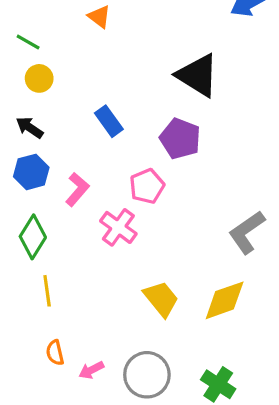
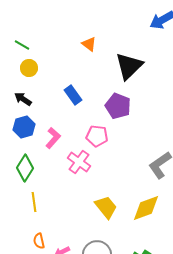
orange triangle: (99, 17) -> (89, 44), moved
black triangle: (198, 75) -> (129, 66), turned 44
pink pentagon: (147, 186) -> (97, 136), turned 30

